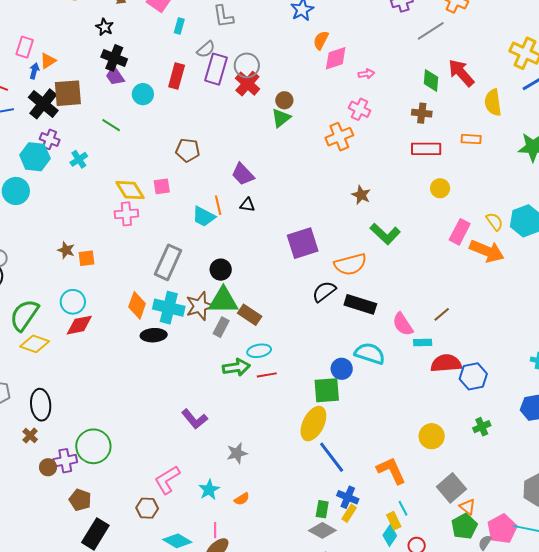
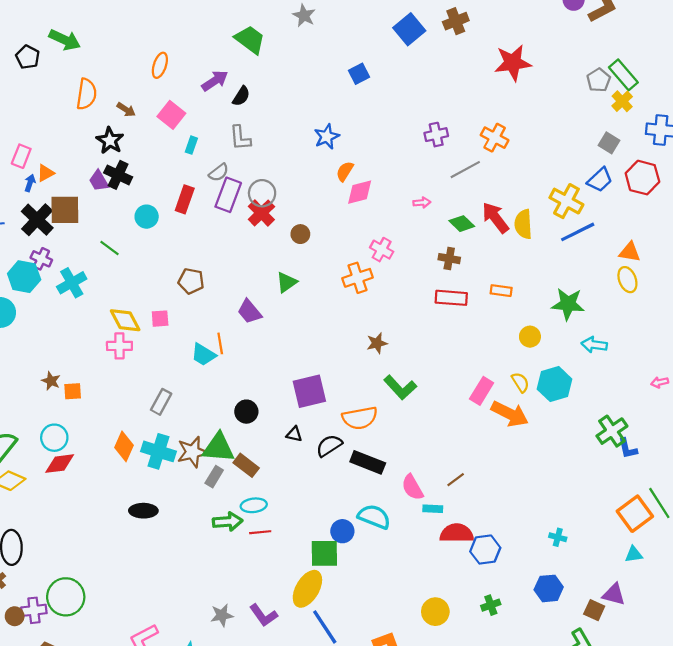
black star: (105, 27) -> (110, 140), size x1.4
pink arrow: (366, 74) -> (422, 203), moved
purple trapezoid: (115, 76) -> (99, 181), moved
green diamond: (431, 80) -> (462, 224), turned -55
yellow semicircle: (493, 102) -> (523, 224), moved
green triangle: (281, 118) -> (287, 282), moved
cyan cross: (79, 159) -> (72, 283), size x1.5
yellow circle: (440, 188) -> (530, 337), moved
brown star: (361, 195) -> (377, 343), turned 30
black triangle: (247, 205) -> (294, 434), moved
gray rectangle: (168, 262) -> (161, 402), size x0.7
black circle: (221, 270) -> (246, 412), moved
black ellipse: (154, 335) -> (143, 511), moved
purple L-shape: (194, 419) -> (263, 615), moved

